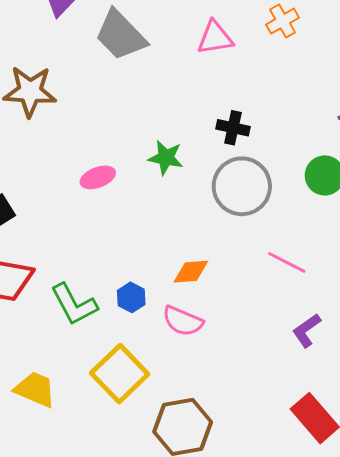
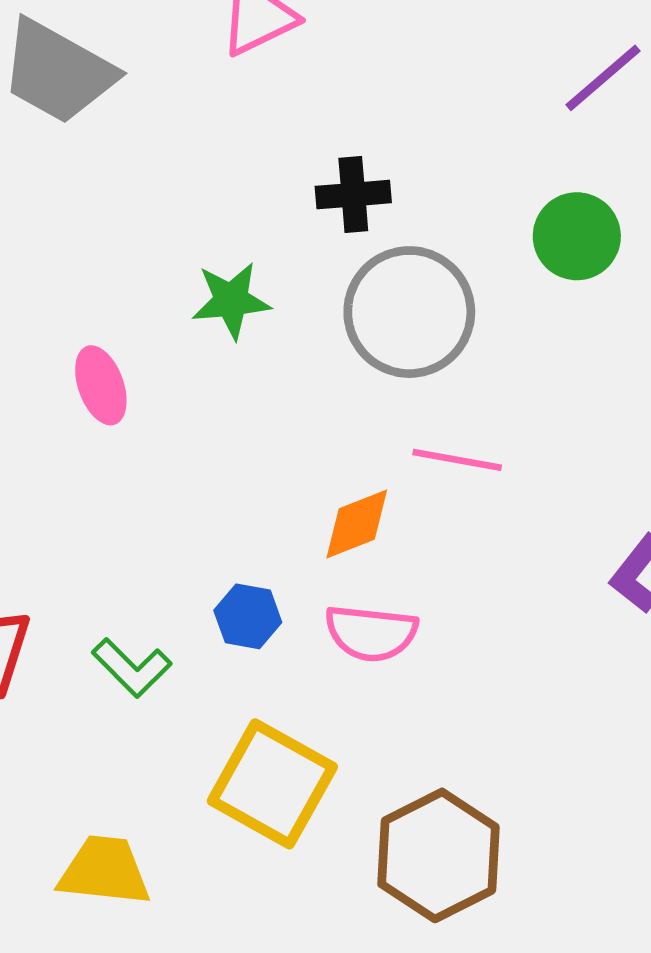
pink ellipse: (98, 177) -> (101, 385), turned -72
pink line: (287, 262) -> (457, 460), moved
green L-shape: (74, 304) -> (132, 668), size x0.7

